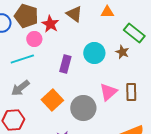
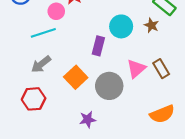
purple rectangle: (65, 64) -> (98, 46), moved
brown rectangle: (131, 92) -> (161, 69), turned -30

